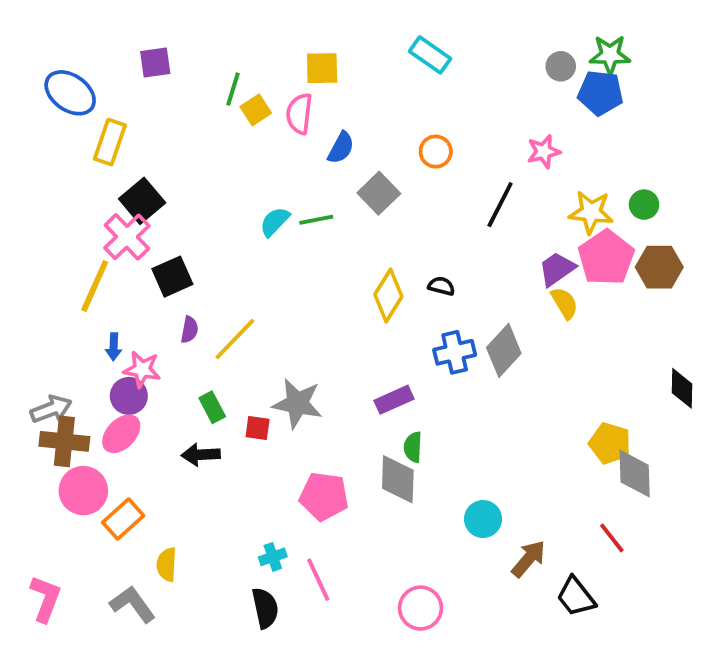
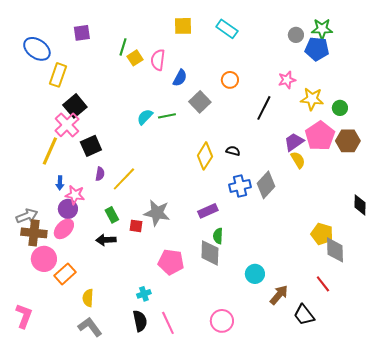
yellow square: (322, 68) -> (183, 26), moved
yellow star: (591, 212) -> (312, 99), moved
pink line: (318, 580) -> (168, 323), moved
gray L-shape: (133, 604) -> (90, 327), moved

